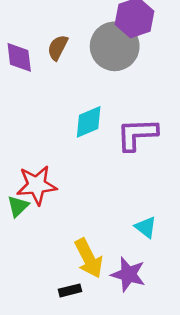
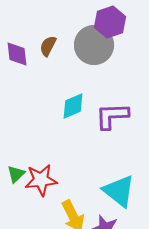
red star: (37, 185) -> (41, 180), moved
cyan triangle: (146, 227) -> (119, 191), size x1.8

